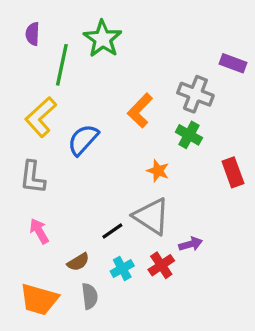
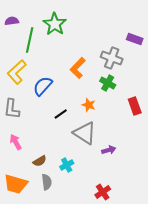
purple semicircle: (33, 34) -> (12, 21), turned 80
black line: (112, 231) -> (61, 114), moved
red cross: (161, 265) -> (103, 192), moved

